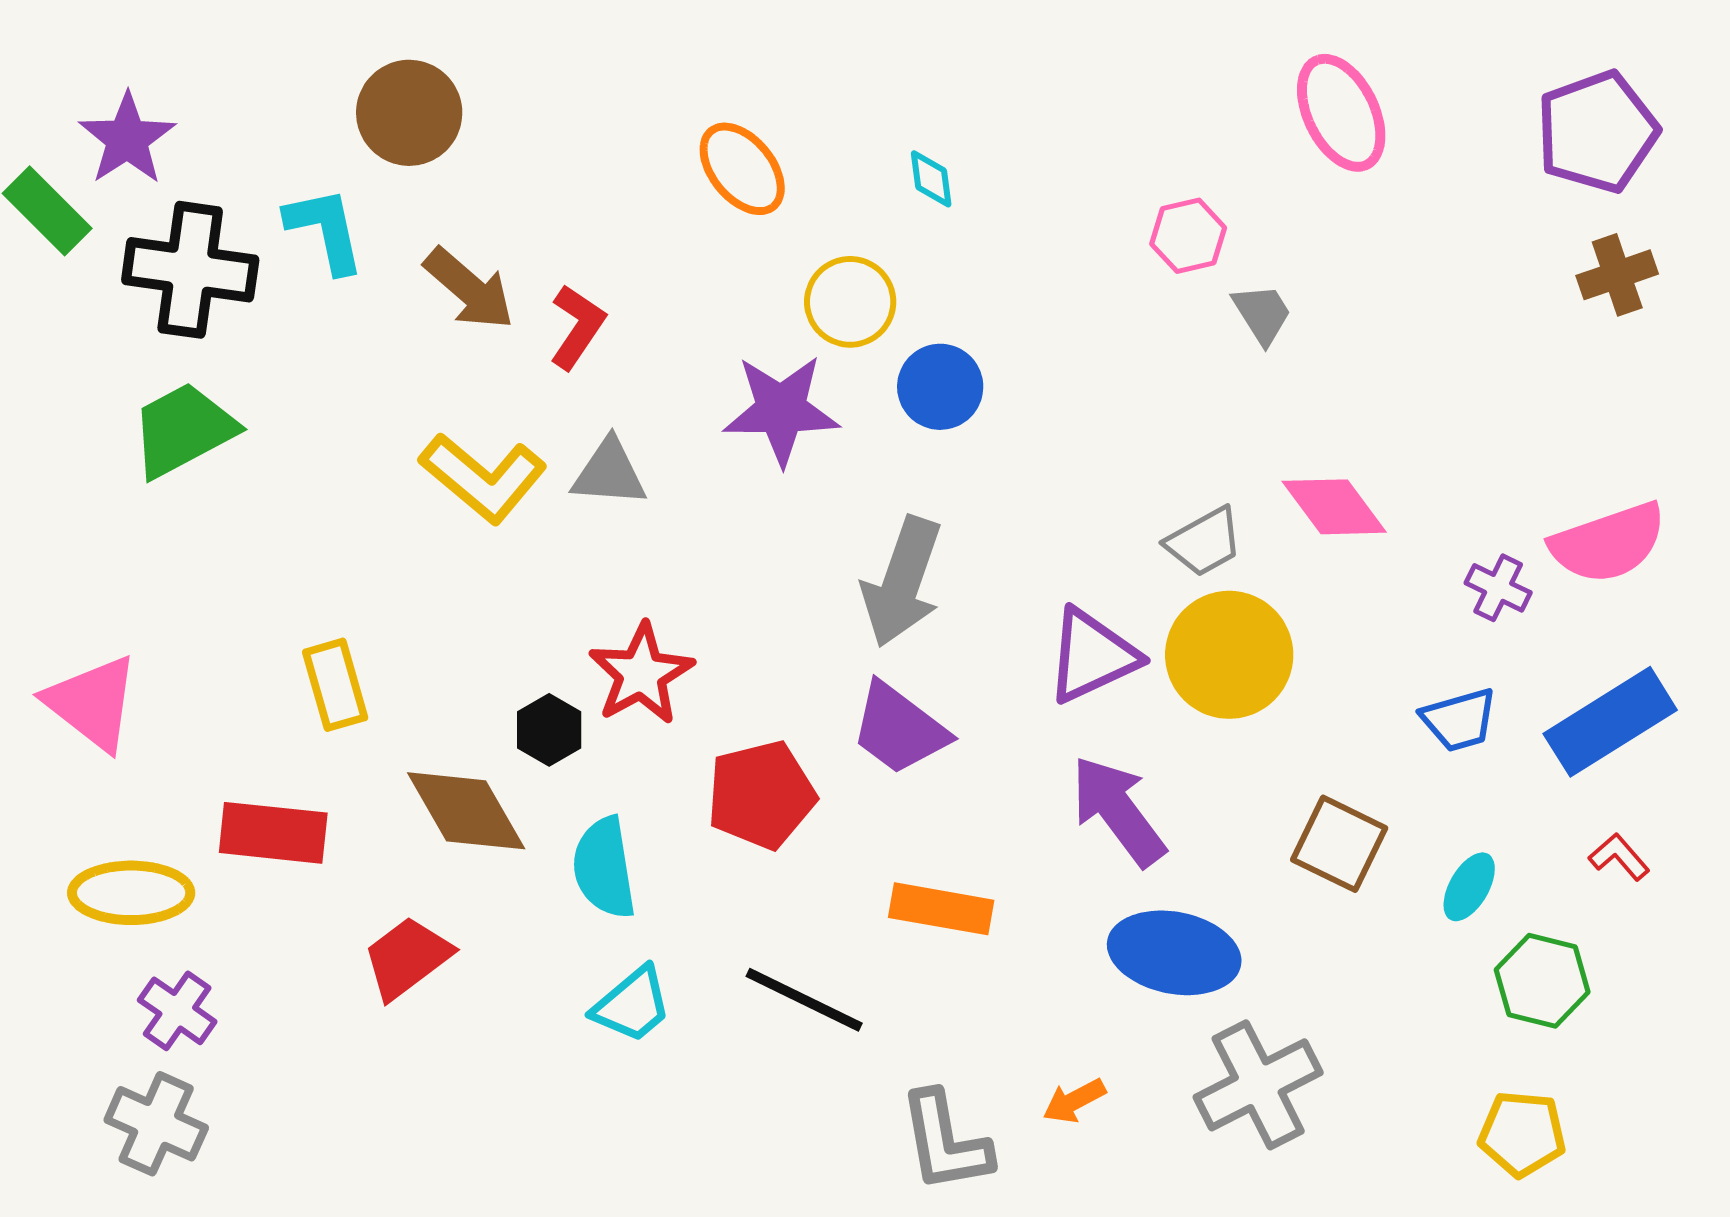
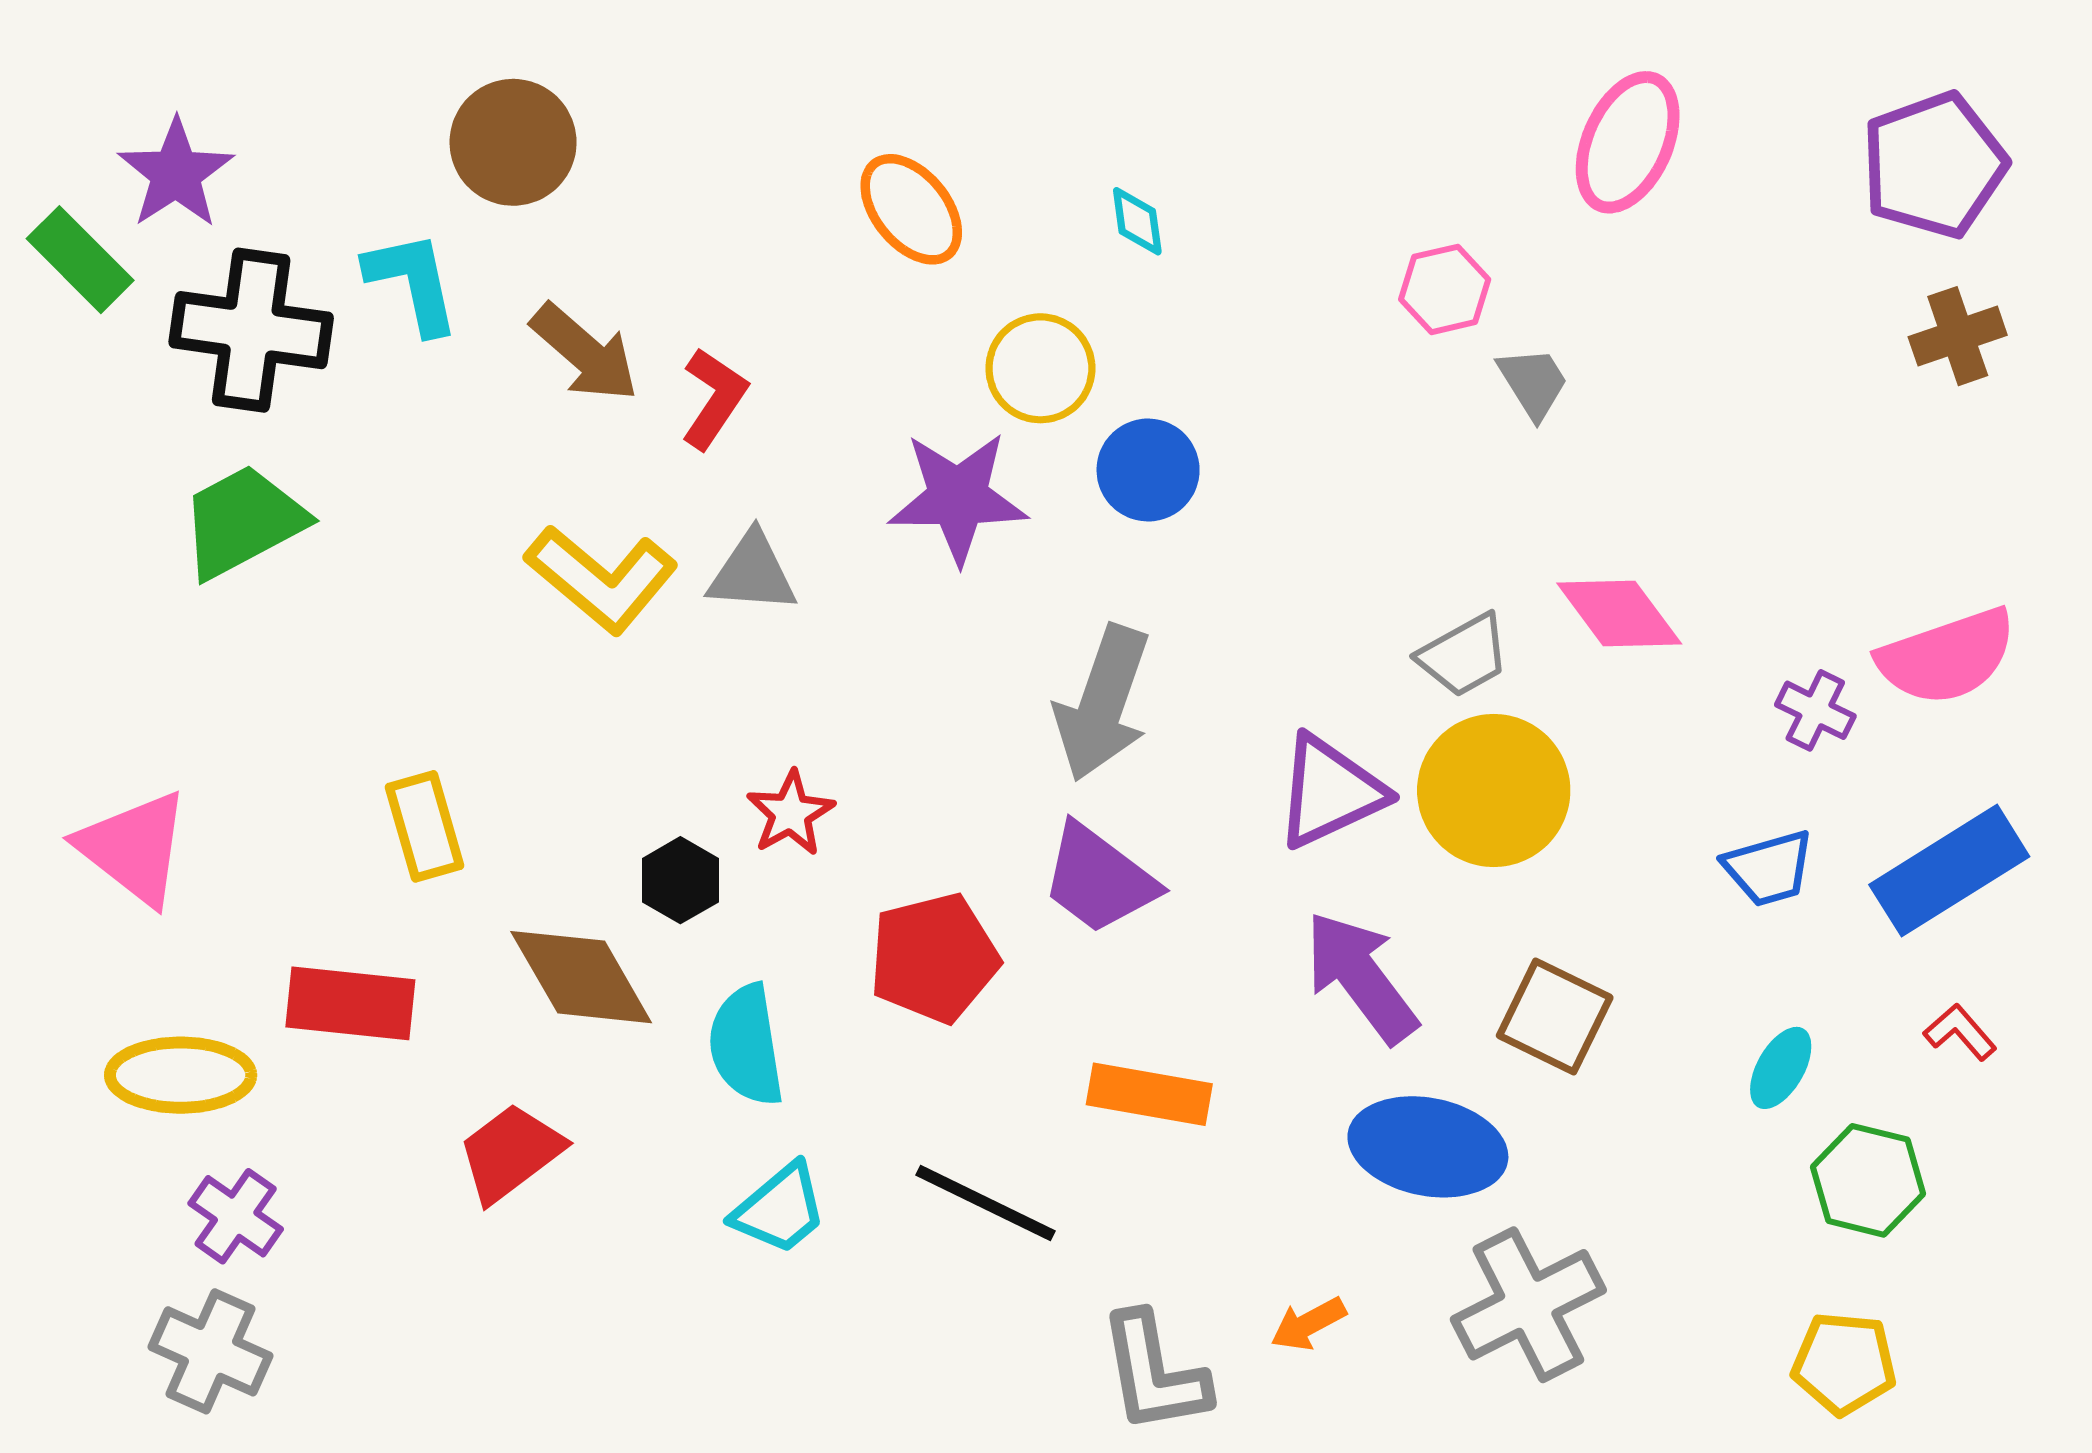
pink ellipse: (1341, 113) -> (1628, 142), turned 50
red star: (641, 674) -> (790, 813), size x0.7
brown square: (1339, 844) -> (1555, 1017), moved

